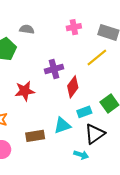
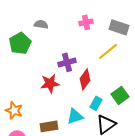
red star: (25, 91) -> (50, 83), moved
cyan rectangle: (84, 112) -> (96, 103), turned -40

